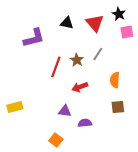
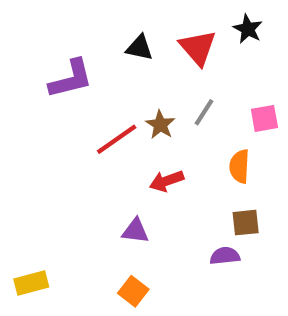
pink square: (127, 32) -> (264, 118), moved
red line: (56, 67) -> (117, 139), turned 35
yellow rectangle: (15, 107) -> (31, 283), moved
purple semicircle: (85, 123) -> (225, 256), moved
orange square: (56, 140) -> (133, 291), moved

